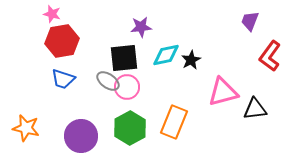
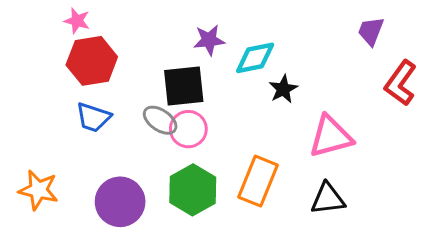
cyan diamond: (166, 55) -> (255, 58), moved
black triangle: (255, 109) -> (328, 199), moved

